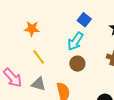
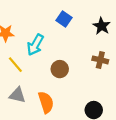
cyan arrow: (75, 41) -> (35, 45), moved

